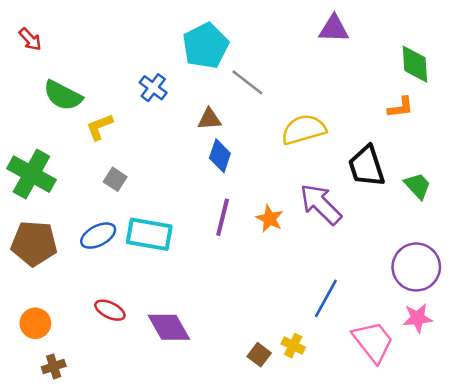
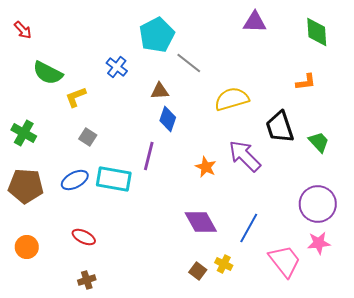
green diamond: (415, 64) -> (317, 32), moved
green cross: (31, 174) -> (24, 133), size x0.7
purple line: (223, 217) -> (149, 156), moved
purple diamond: (169, 327) -> (201, 222), moved
brown cross: (54, 366) -> (87, 280), moved

